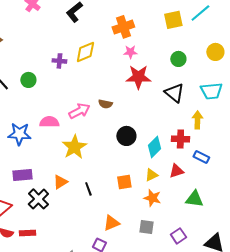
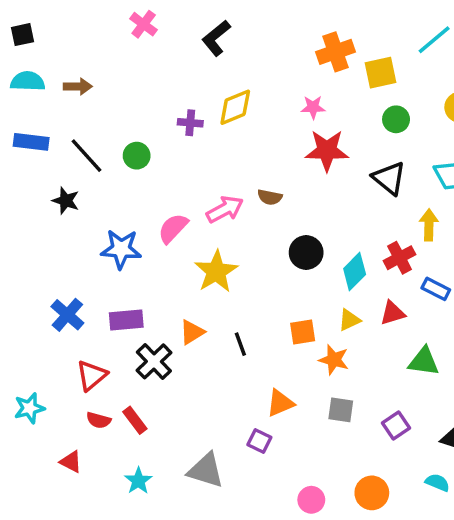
yellow square: (173, 20) -> (380, 73), moved
orange cross: (123, 27) -> (336, 52), moved
pink semicircle: (49, 122) -> (173, 228), turned -48
red cross: (180, 139) -> (399, 258), turned -30
orange star: (152, 198) -> (334, 360), moved
red rectangle: (27, 233) -> (135, 420), turned 56

